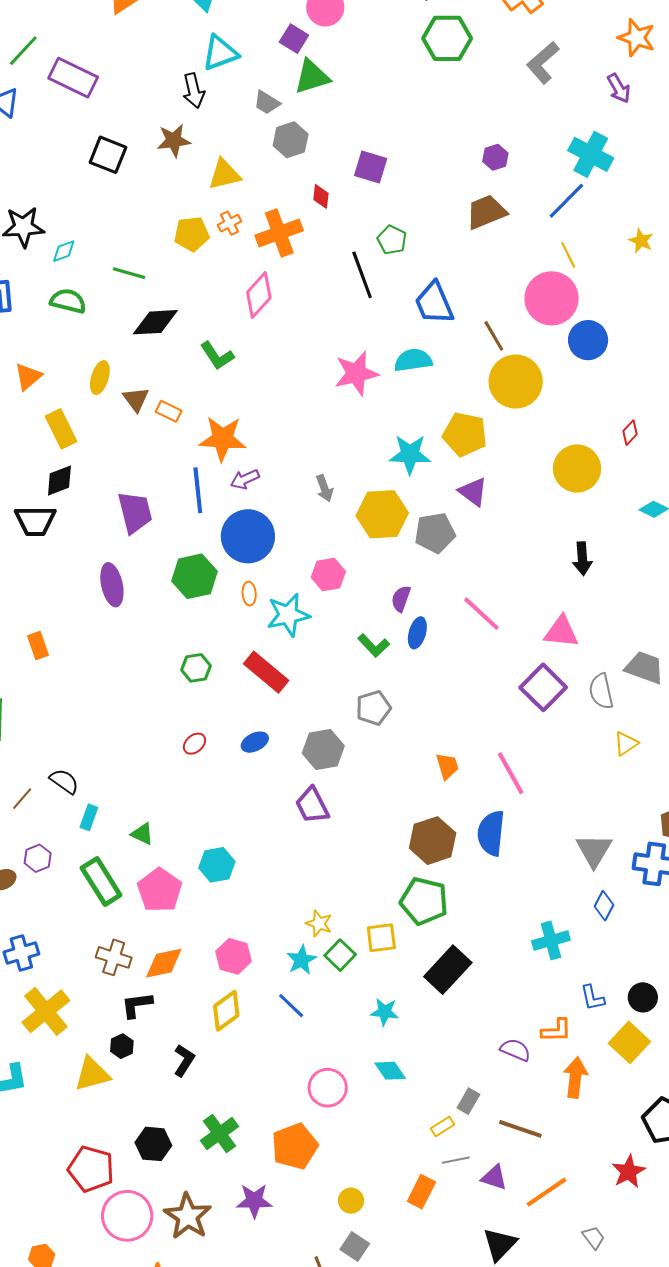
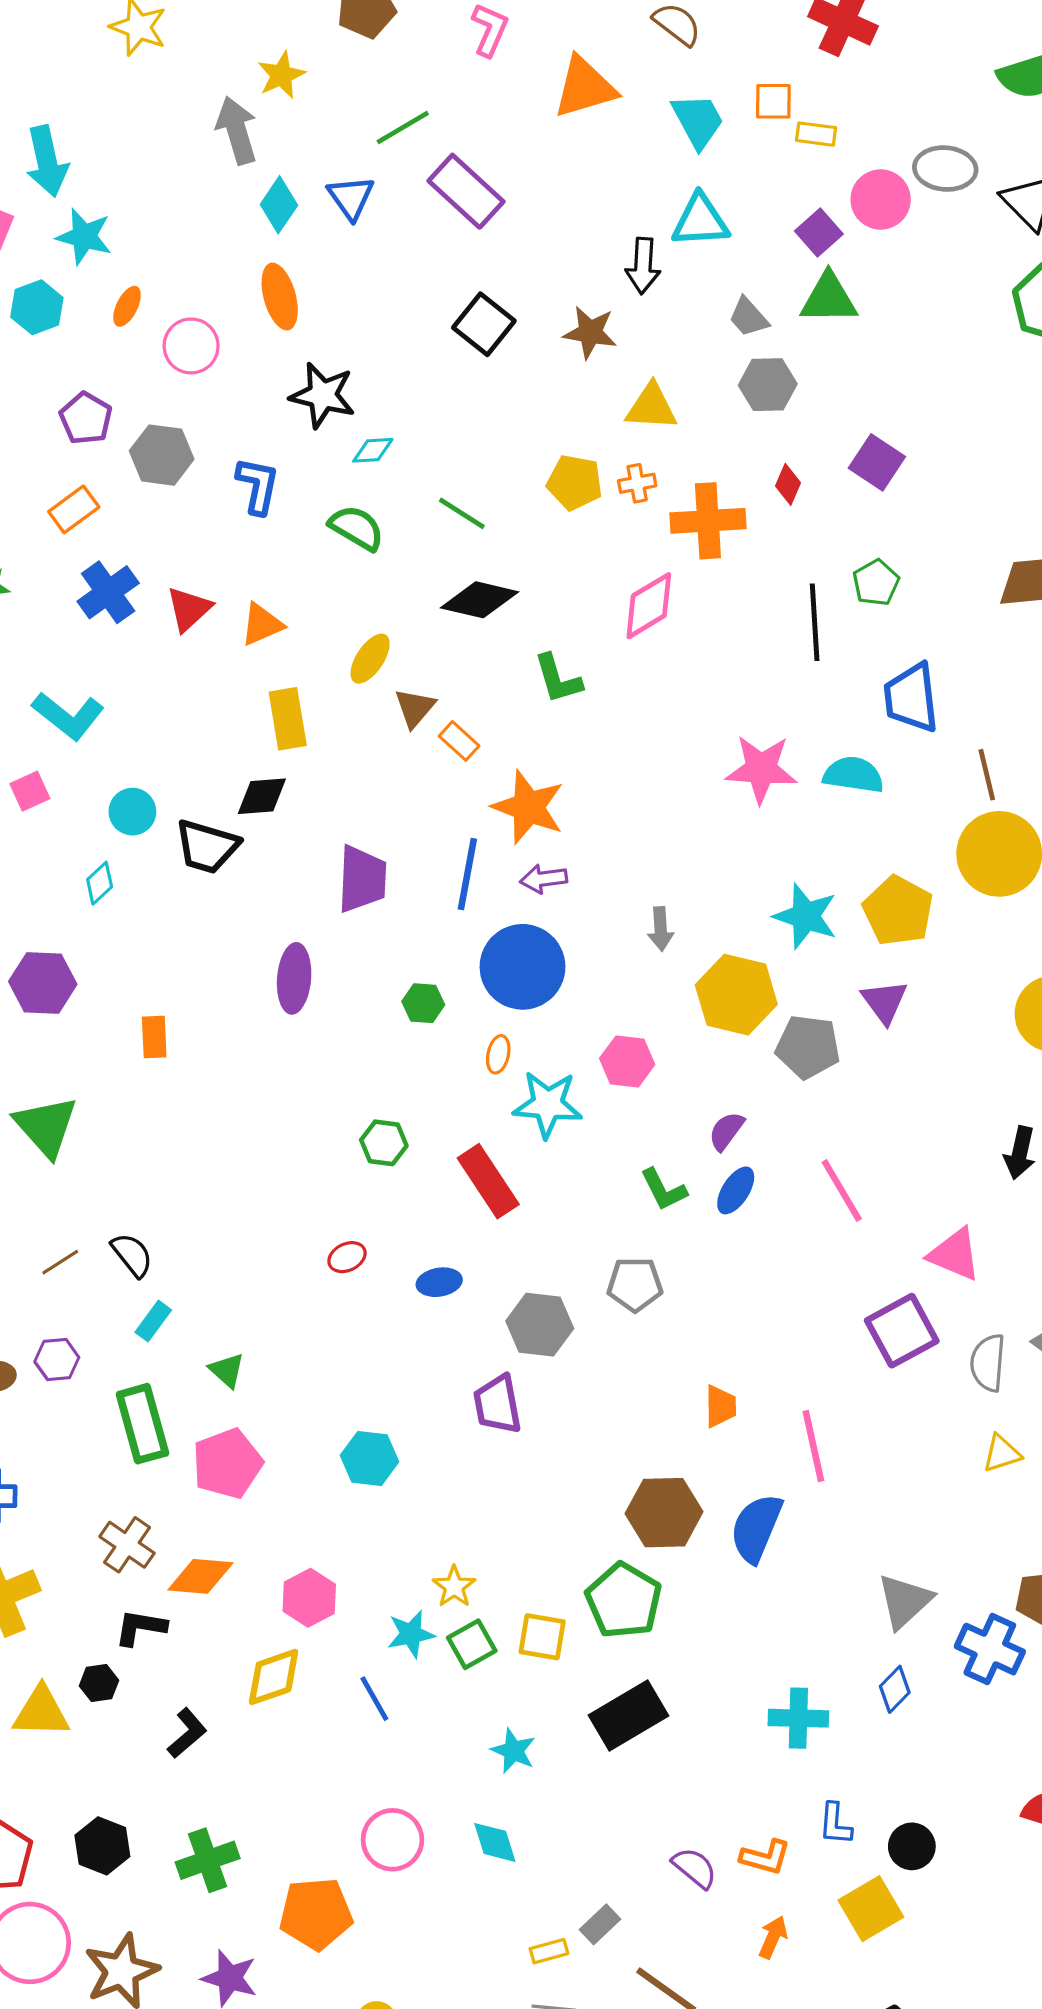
green hexagon: (195, 576) -> (423, 1003), size x0.6
cyan hexagon: (217, 865) -> (370, 1458), moved
orange arrow: (575, 1078) -> (773, 1937), size x0.7

